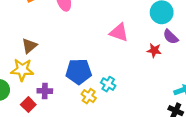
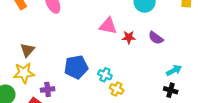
purple semicircle: (171, 37) -> (156, 38), moved
red star: (154, 50) -> (129, 37), moved
yellow cross: (89, 96) -> (117, 89), moved

